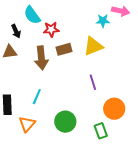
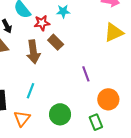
cyan star: (103, 21) -> (63, 11), moved
yellow triangle: (93, 46) -> (114, 32), moved
brown rectangle: (64, 49) -> (56, 42), turned 63

